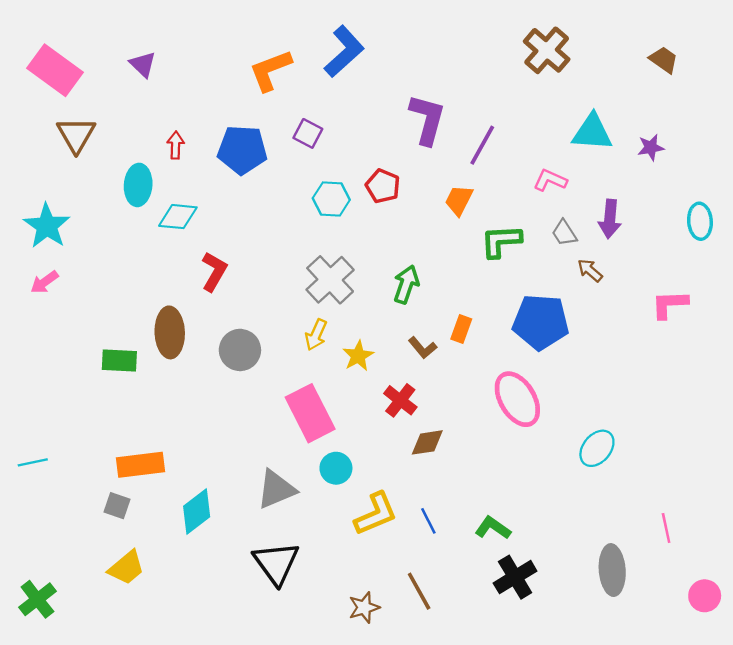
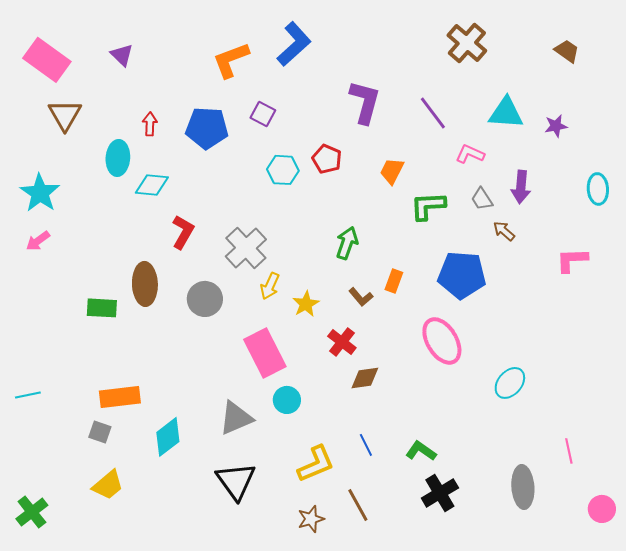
purple line: (482, 145) -> (433, 113), moved, turned -66
gray cross: (330, 280) -> (246, 248), moved
yellow L-shape: (376, 514) -> (316, 464), moved

